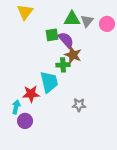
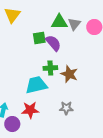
brown star: (73, 55) -> (69, 74), moved
cyan trapezoid: (49, 82) -> (36, 85), turned -90
red star: (31, 94) -> (30, 110), moved

